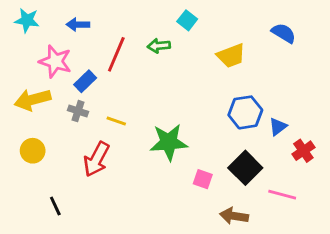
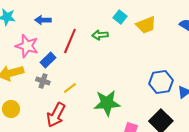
yellow trapezoid: (231, 56) -> (146, 25), moved
yellow line: (116, 121) -> (70, 88), turned -56

